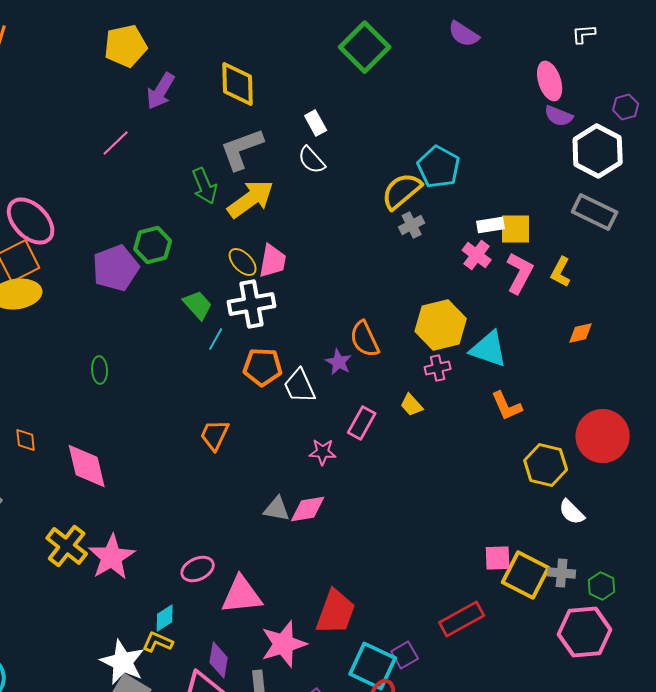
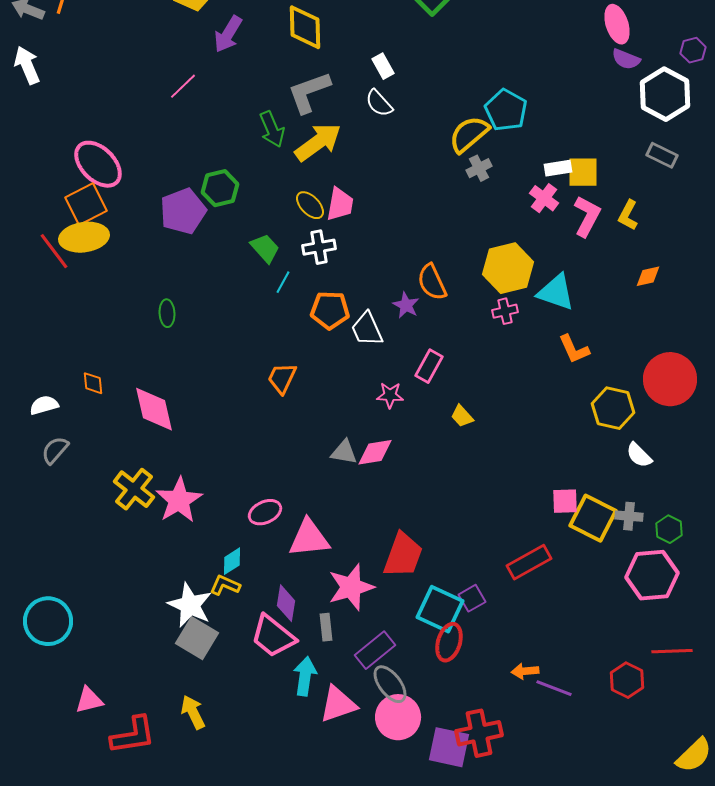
gray rectangle: (595, 212) -> (662, 155), size x0.7
white cross: (252, 304) -> (319, 247), size x0.7
yellow trapezoid: (412, 405) -> (462, 416), moved

